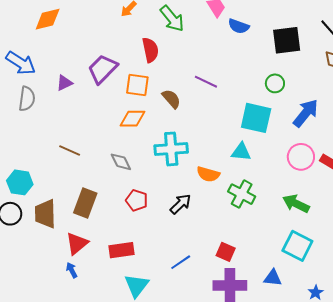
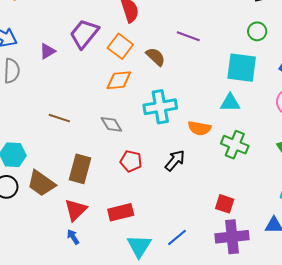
orange square: (137, 85) -> (120, 46), turned 35
brown trapezoid: (45, 214) -> (41, 183), turned -48
blue line: (181, 262) -> (177, 237), moved

